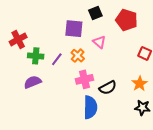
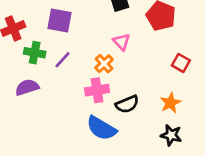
purple square: (74, 29) -> (59, 20), moved
orange cross: (78, 56) -> (104, 64), moved
blue semicircle: (90, 107) -> (101, 128), turned 115

